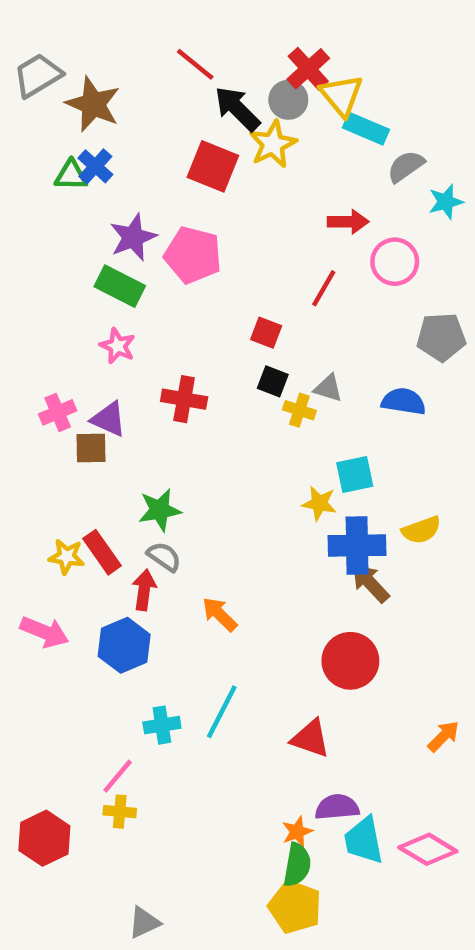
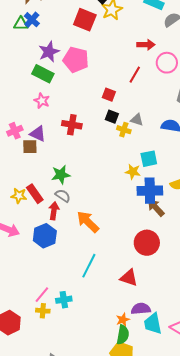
orange arrow: (220, 614) -> (88, 222), size x1.4
cyan cross: (162, 725) -> (64, 300), moved

